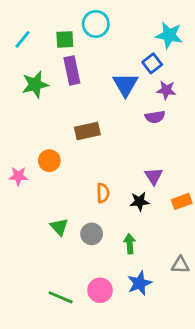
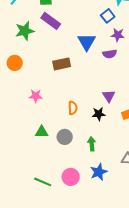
purple rectangle: (72, 70) -> (51, 21), turned -42
blue triangle: (125, 85) -> (87, 42), moved
orange circle: (49, 161) -> (15, 63), moved
pink star: (18, 176) -> (36, 96), moved
green triangle: (59, 227) -> (42, 132), turned -48

